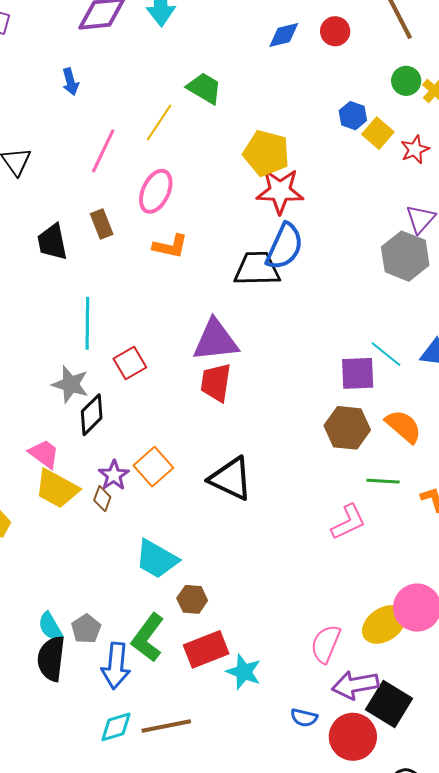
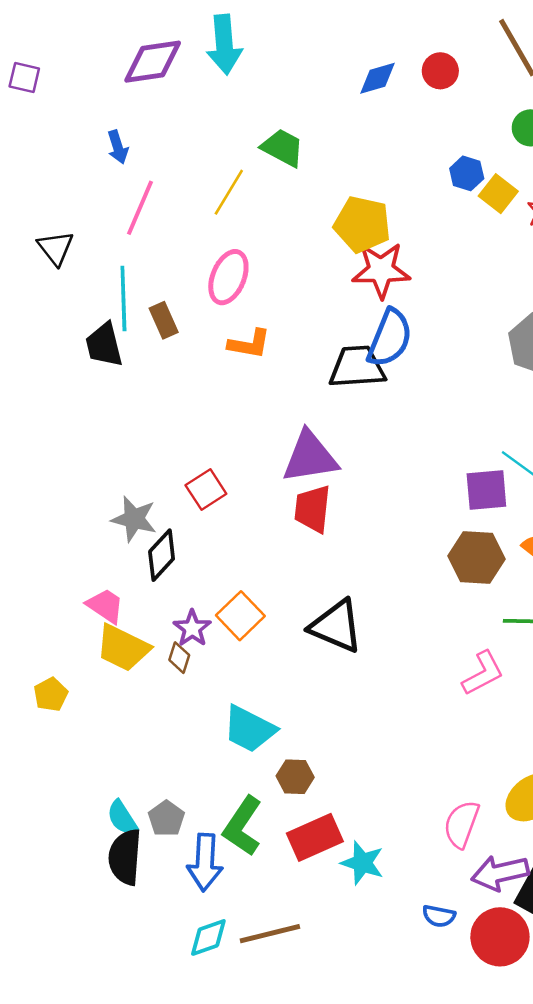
pink line: (103, 151) -> (140, 208), moved
cyan line: (87, 323) -> (123, 298), moved

